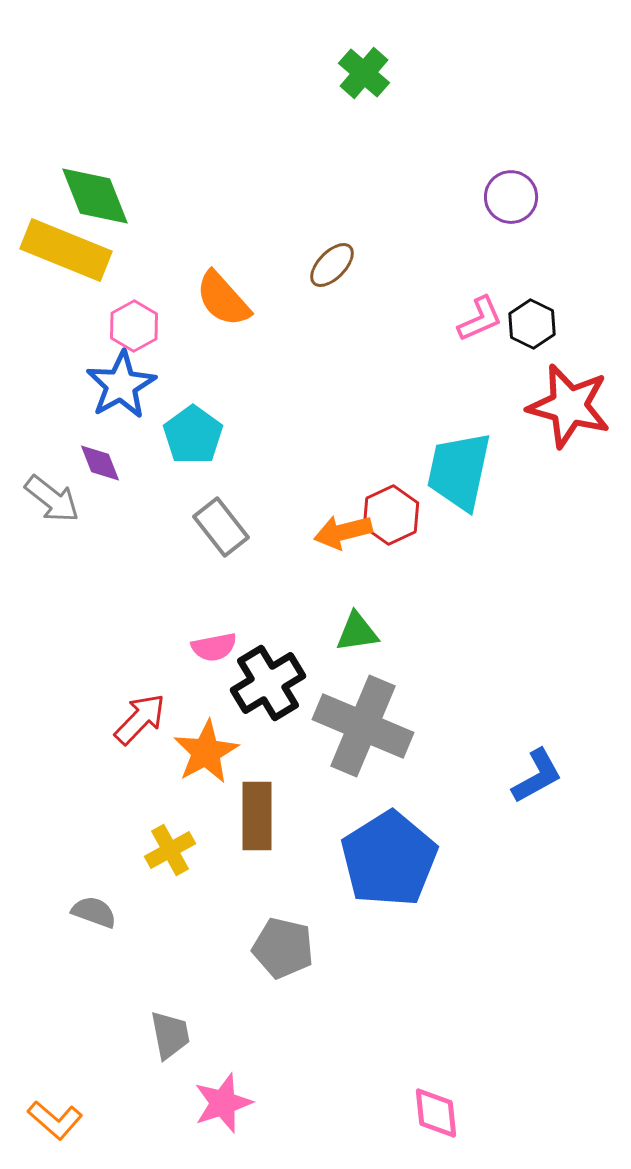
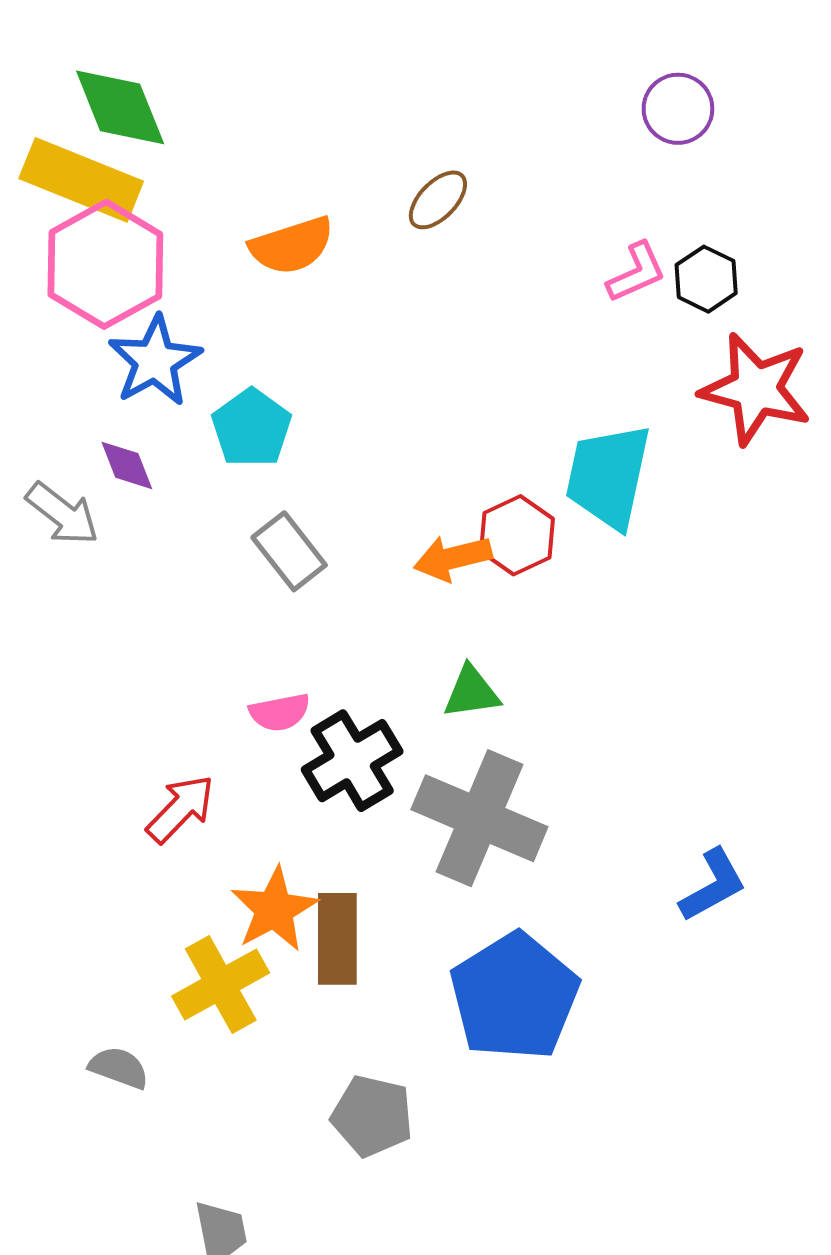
orange semicircle: (223, 299) -> (292, 246), turned -66
pink hexagon: (134, 326) -> (105, 264), moved, size x1.8
orange star: (206, 752) -> (274, 909), moved
yellow cross: (170, 850) -> (221, 985), size x1.4

